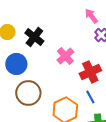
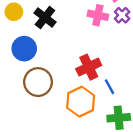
pink cross: (65, 56) -> (98, 15), moved, turned -36
red cross: (90, 72) -> (89, 67), moved

